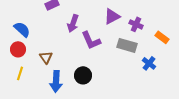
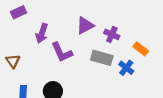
brown triangle: (46, 57) -> (13, 61), moved
blue cross: (149, 63) -> (126, 68), moved

